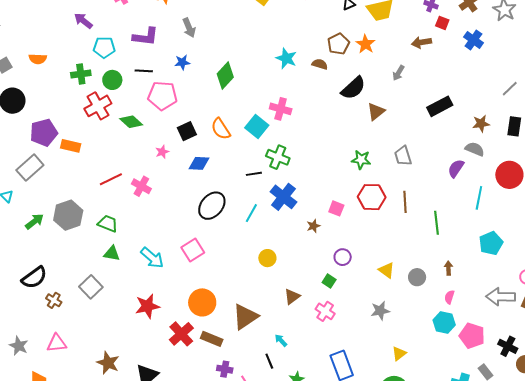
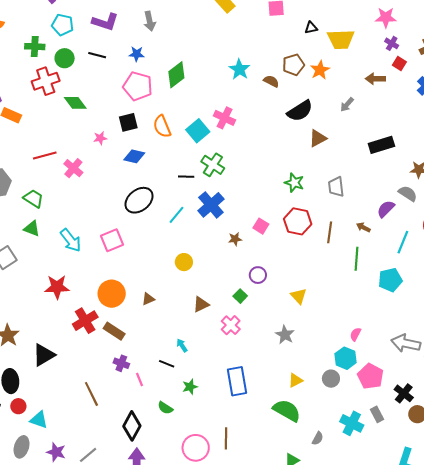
pink pentagon: (162, 96) -> (138, 86), moved
cyan pentagon: (491, 243) -> (390, 280), moved
brown arrow: (449, 268) -> (363, 227), moved, turned -72
gray circle: (417, 277) -> (331, 379), moved
gray star: (380, 311) -> (285, 335), turned 30
brown triangle: (245, 317) -> (148, 299), moved, size x0.5
black line: (269, 361) -> (167, 364), turned -56

